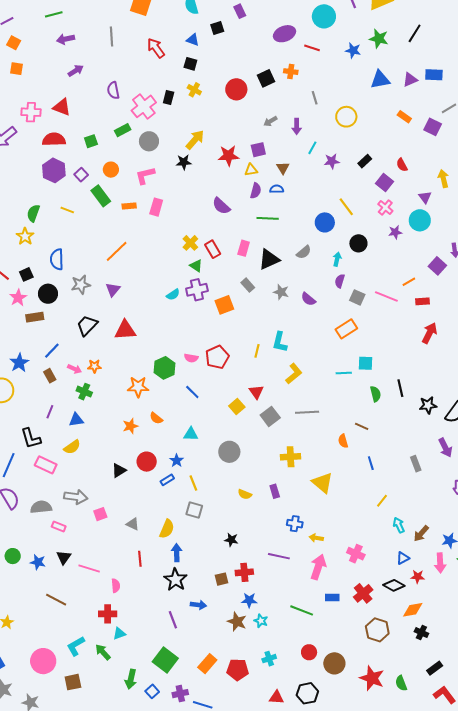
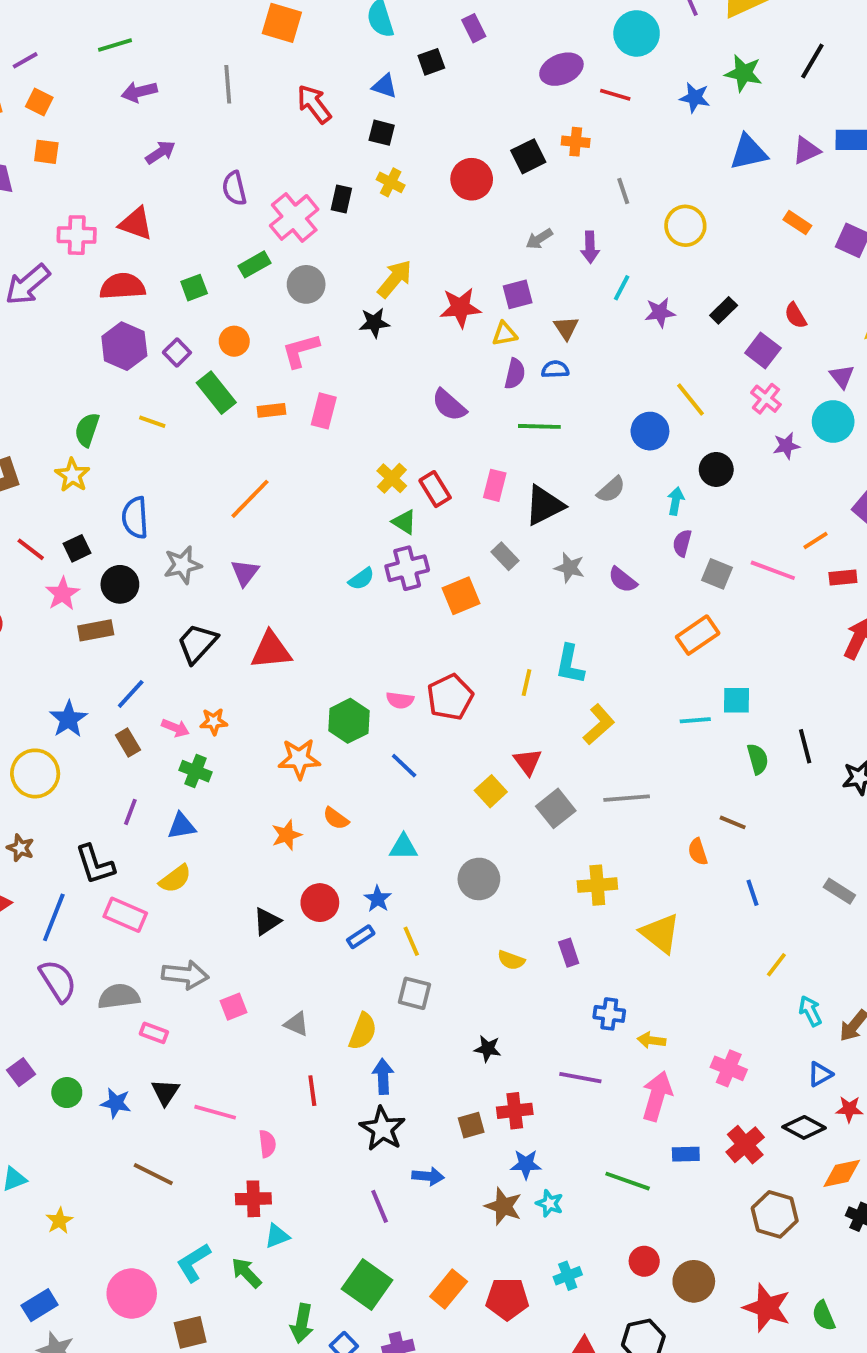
gray rectangle: (416, 464) -> (839, 891), turned -35

